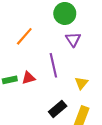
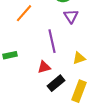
red triangle: (28, 78) -> (44, 67), moved
yellow triangle: (81, 83) -> (79, 58), turned 32

